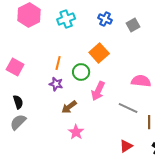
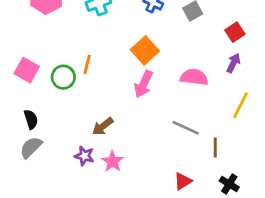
green circle: (81, 72) -> (63, 77), moved
pink semicircle: (141, 81) -> (194, 77), moved
purple star: (56, 84) -> (84, 156), moved
pink arrow: (98, 91) -> (143, 84), moved

